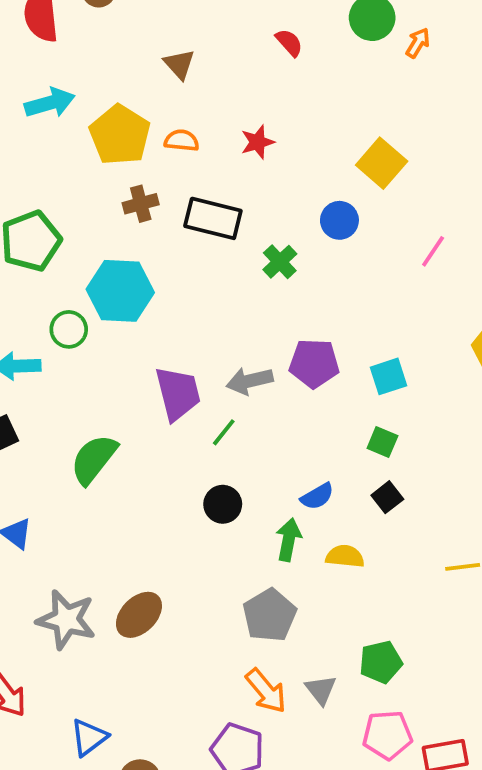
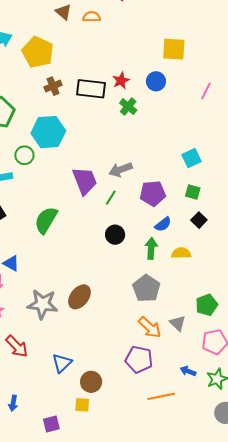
orange semicircle: (182, 141) -> (92, 17), moved
red star: (257, 142) -> (121, 81), moved
yellow square: (382, 163) -> (174, 49), turned -30
purple pentagon: (314, 363) -> (153, 193), moved

